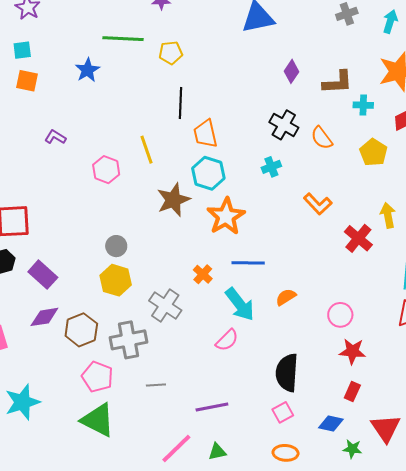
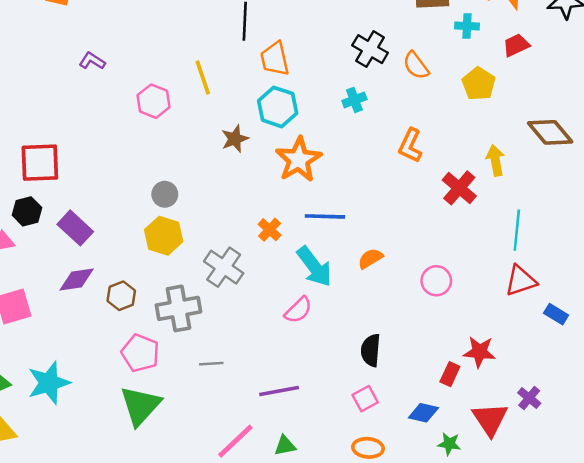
brown star: (173, 200) -> (235, 139), size x0.7
orange L-shape: (318, 204) -> (410, 146), turned 68
brown hexagon: (81, 330) -> (121, 296), size x0.7
red star: (353, 351) -> (479, 352), moved
black semicircle: (287, 373) -> (371, 350), size x0.7
green triangle: (98, 420) -> (140, 406), turned 45

